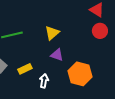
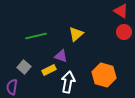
purple triangle: (57, 55) -> (61, 56), moved
white arrow: (44, 81) -> (68, 82), size x1.5

